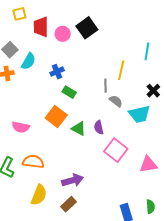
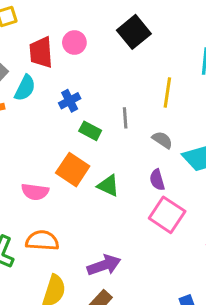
red trapezoid: (41, 27) -> (41, 52), moved
black square: (87, 28) -> (134, 32), moved
gray line: (106, 86) -> (125, 118), moved
pink semicircle: (21, 127) -> (35, 192), moved
purple semicircle: (99, 127) -> (157, 180), moved

